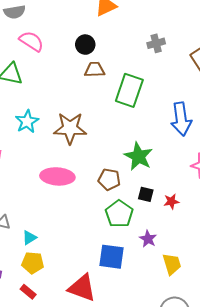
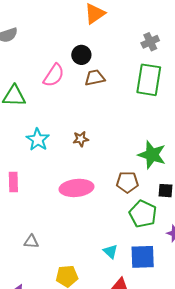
pink semicircle: (31, 41) -> (54, 75), moved, turned 100
green rectangle: (129, 90) -> (149, 80), moved
brown star: (70, 128) -> (81, 139), size x0.5
cyan triangle: (29, 238) -> (110, 251), moved, turned -35

